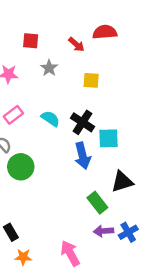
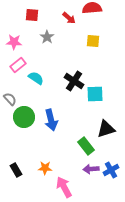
yellow square: (91, 80) -> (93, 41), moved
pink rectangle: (13, 115) -> (18, 65), moved
cyan semicircle: (50, 119) -> (36, 78), moved
blue arrow: (83, 156) -> (51, 120), moved
orange star: (23, 257) -> (45, 168), moved

